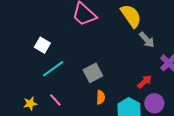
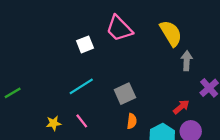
gray arrow: (147, 40) -> (187, 61), turned -138
white square: (42, 45) -> (85, 44), moved, turned 35

